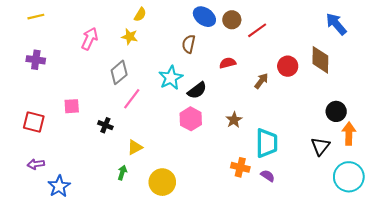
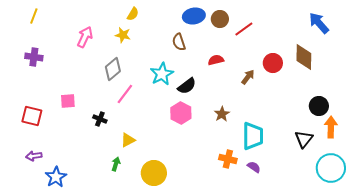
yellow line: (36, 17) -> (34, 16), turned -56
blue ellipse: (204, 17) -> (194, 16), turned -45
brown semicircle: (189, 44) -> (179, 42), turned -30

